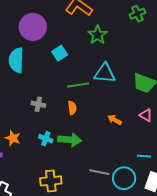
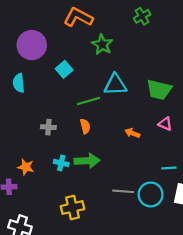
cyan semicircle: (16, 60) -> (19, 83), size x0.7

